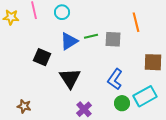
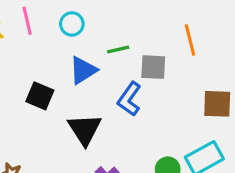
green line: (91, 36) -> (118, 49), moved
blue L-shape: (115, 79) -> (129, 99), moved

